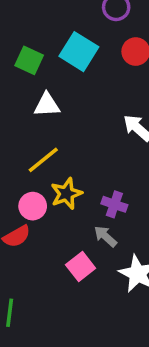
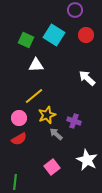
pink circle: (33, 206) -> (19, 118), moved
gray arrow: (105, 236) -> (56, 134), moved
pink square: (81, 266) -> (52, 167), moved

